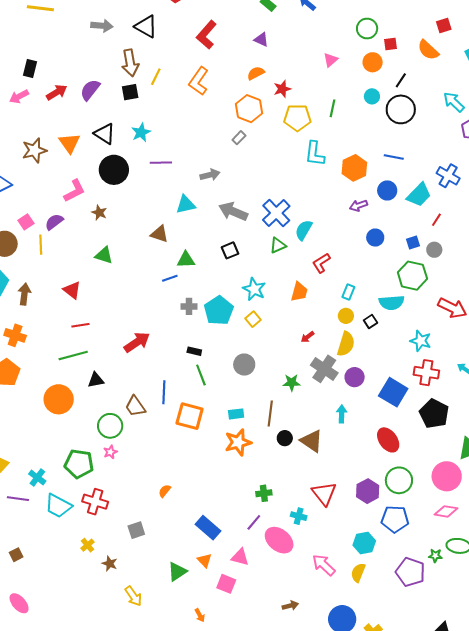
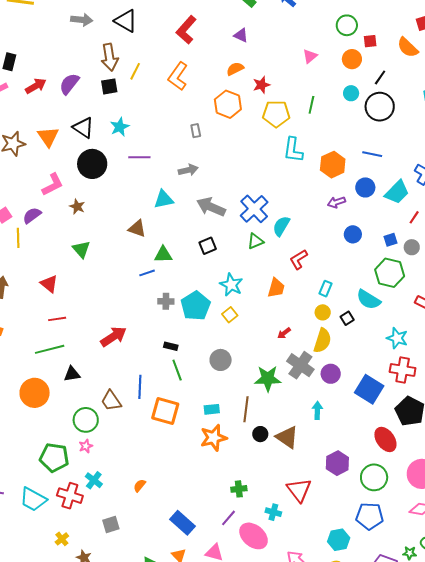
gray rectangle: (239, 138) -> (196, 131), moved, turned -56
green triangle: (104, 255) -> (81, 249), turned 30
cyan semicircle: (392, 303) -> (368, 300), turned 35
green star: (292, 383) -> (268, 379), size x1.5
red ellipse: (388, 440) -> (385, 439), moved
cyan cross: (37, 477) -> (94, 480), moved
purple hexagon: (368, 491) -> (337, 463), moved

